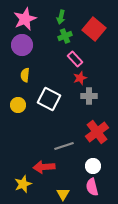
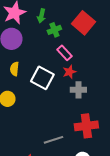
green arrow: (61, 17) -> (41, 16), moved
white square: (49, 99) -> (42, 78), moved
red cross: (97, 132) -> (86, 126), turned 30

